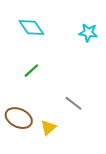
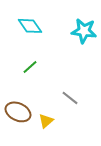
cyan star: (88, 33) -> (84, 31), size x1.4

